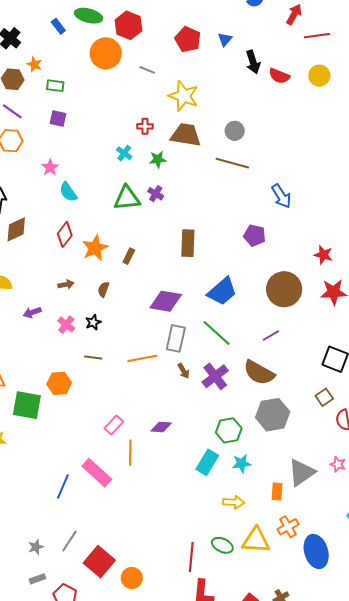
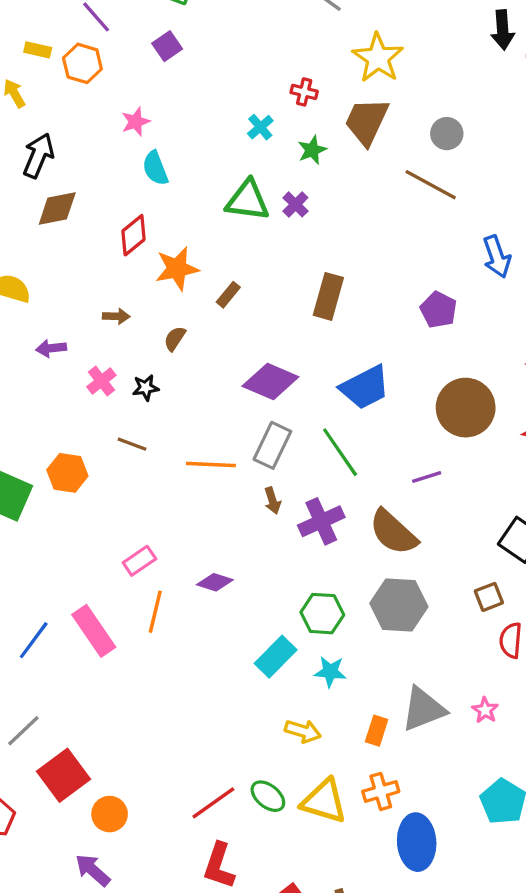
purple square: (58, 119) -> (167, 46), turned 30
brown trapezoid: (186, 135) -> (367, 121), turned -88
green star: (158, 159) -> (312, 150), turned -30
red line: (191, 557) -> (213, 803), turned 36

